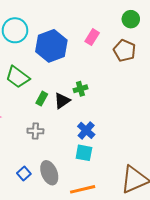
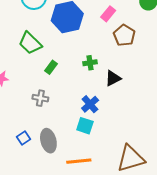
brown pentagon: (124, 51) -> (124, 35), moved
black triangle: (62, 101) -> (113, 78), moved

